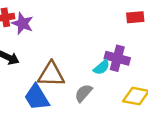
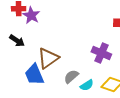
cyan semicircle: (102, 67) -> (87, 85), moved
brown triangle: (51, 74) -> (48, 58), turned -45

